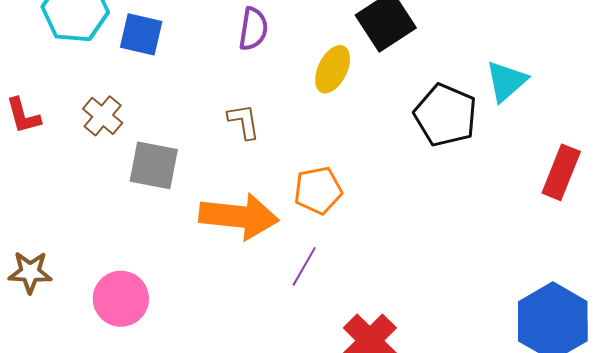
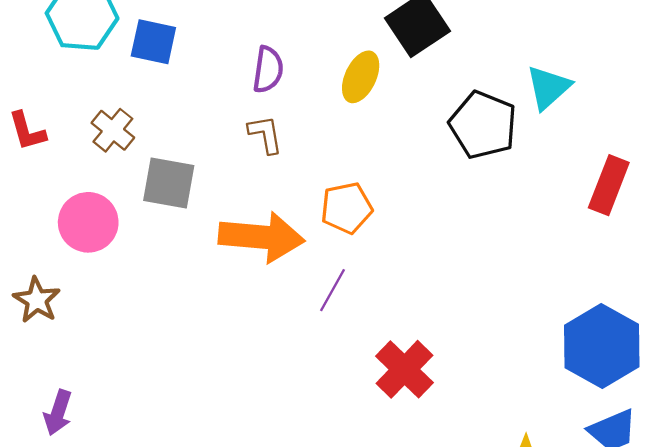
purple semicircle: (253, 29) -> (268, 70), moved
brown star: (30, 272) -> (37, 300), turned 30
pink circle: (121, 299) -> (88, 222), moved

